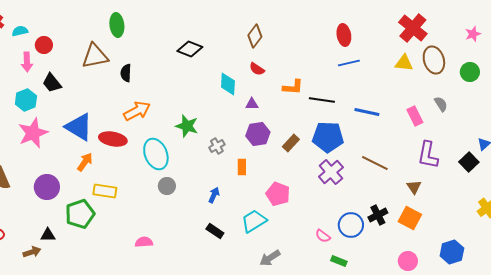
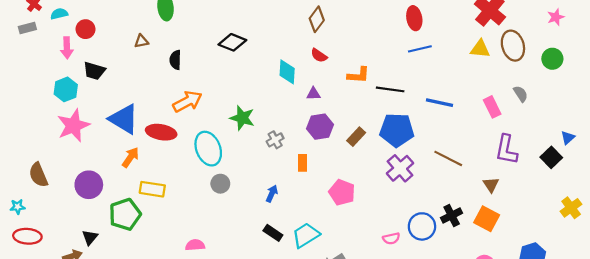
black diamond: (190, 49) -> (232, 42), moved
brown triangle: (95, 56) -> (141, 41), size x0.5
black trapezoid: (52, 83) -> (94, 71), turned -35
cyan trapezoid: (254, 221) -> (306, 235), moved
black triangle: (48, 235) -> (90, 237), turned -49
pink semicircle: (323, 236) -> (391, 238), turned -49

